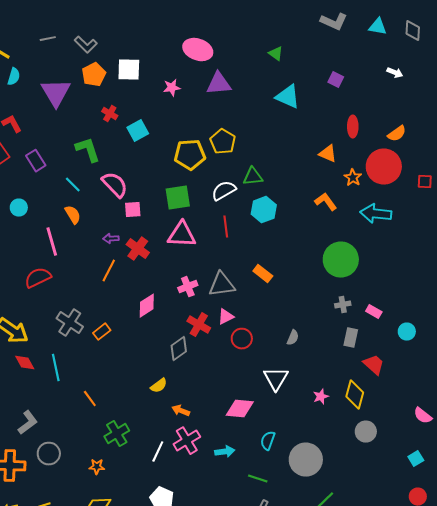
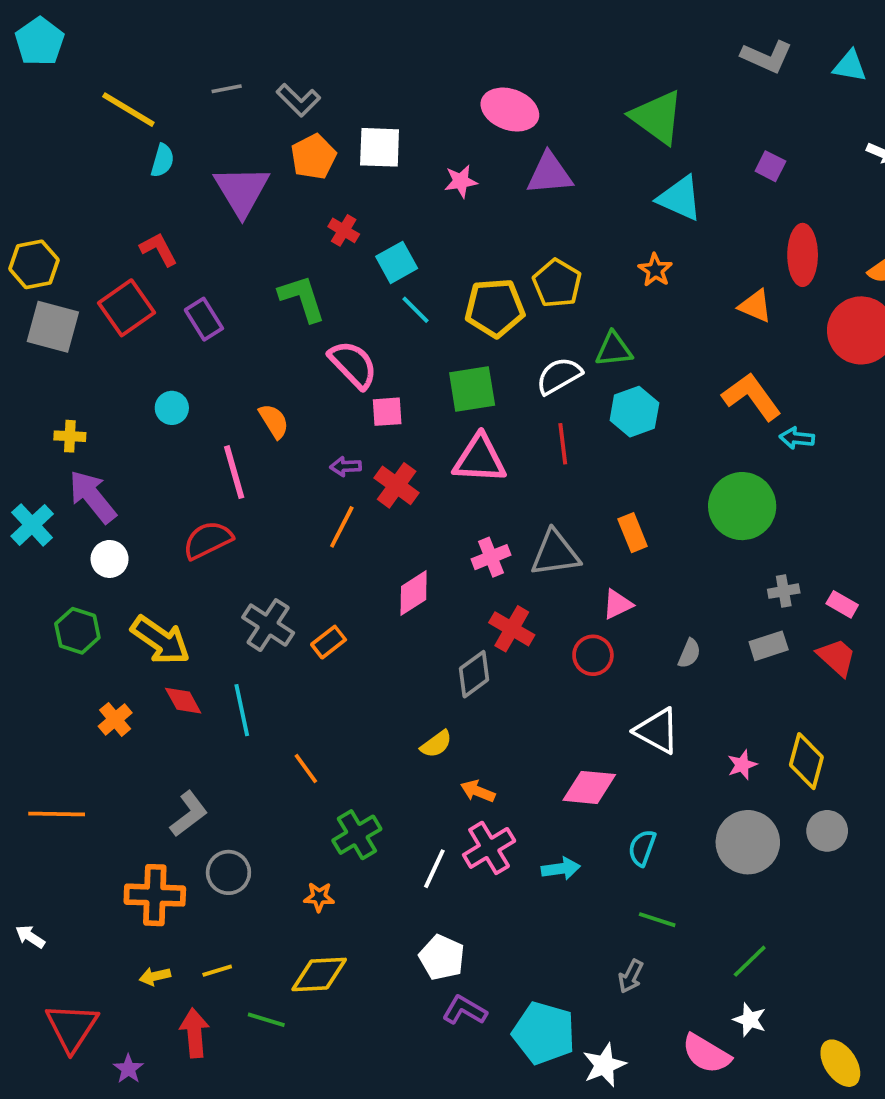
green triangle: (276, 54) -> (657, 117), size x2.0
red ellipse: (353, 127) -> (803, 255), size x1.4
orange star: (353, 178) -> (655, 270), moved
cyan line: (73, 185) -> (415, 310), moved
orange L-shape: (326, 202) -> (752, 397), size x1.4
cyan arrow: (376, 214) -> (797, 438), moved, size x0.6
green circle: (341, 260) -> (742, 506), moved
orange rectangle: (263, 274) -> (633, 533), turned 30
pink triangle: (226, 317) -> (617, 604), moved
gray rectangle: (351, 338) -> (769, 646), moved, turned 60
red trapezoid: (374, 365) -> (837, 657), moved
white triangle: (276, 379) -> (657, 731), turned -32
gray circle: (306, 460) -> (748, 842), moved
green line: (258, 479) -> (657, 920), moved

